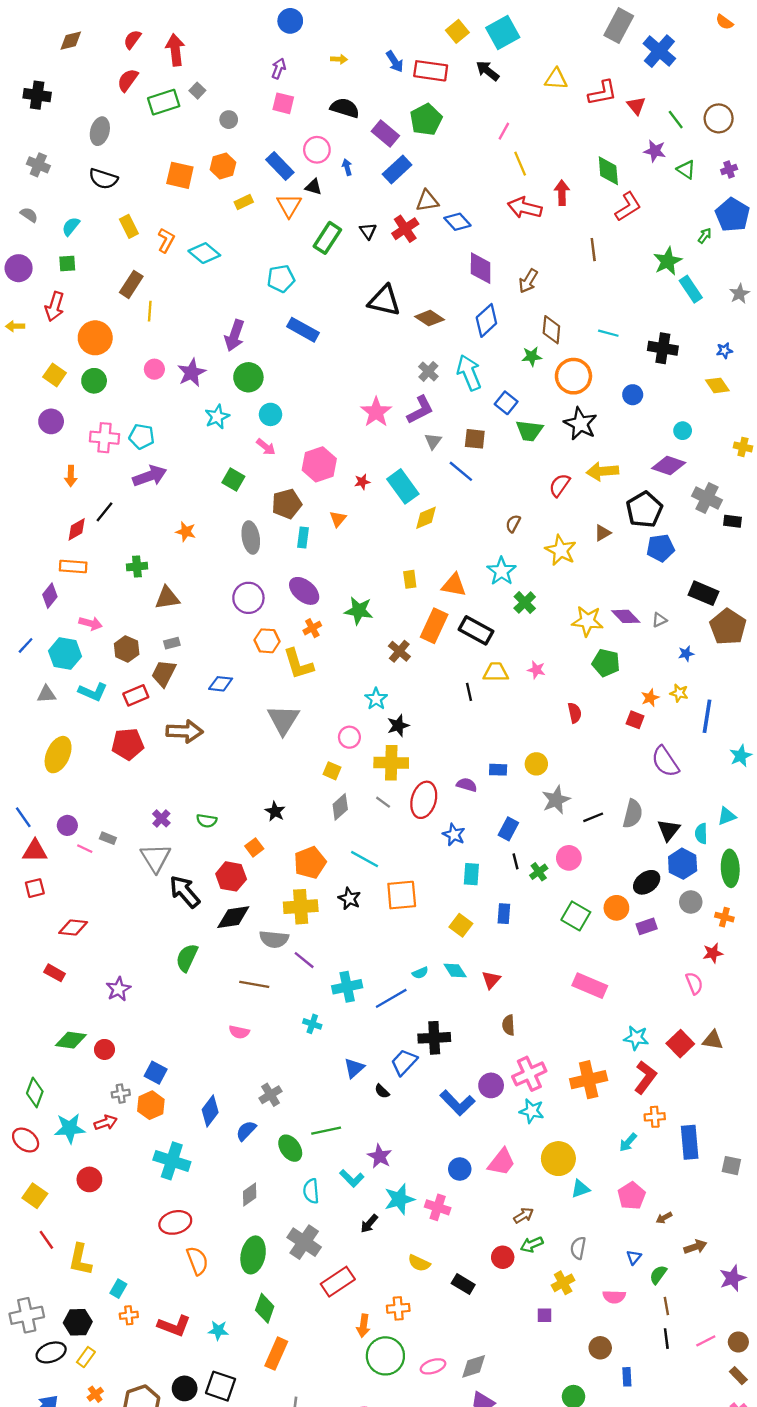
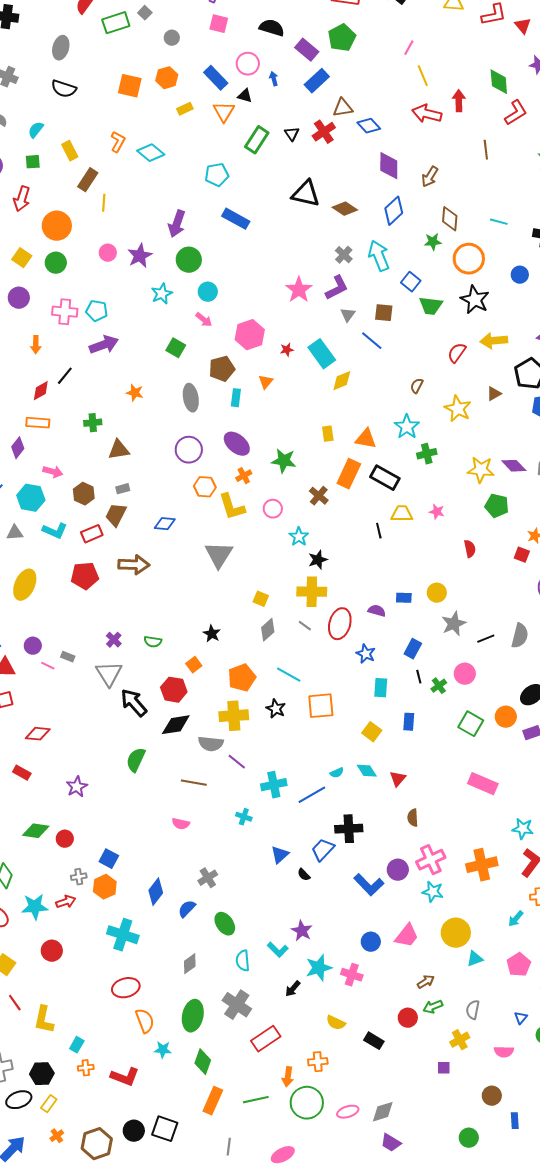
yellow rectangle: (129, 226) -> (70, 151), moved
green cross: (525, 603) -> (427, 454), turned 30
pink circle: (349, 737) -> (273, 509), moved
green line: (326, 1131) -> (256, 1100), moved
cyan star: (218, 1330) -> (163, 1050), moved

